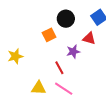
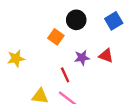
orange square: (49, 35) -> (56, 37), turned -32
red triangle: (89, 38) -> (106, 56), moved

